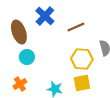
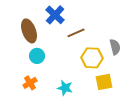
brown line: (76, 27) -> (76, 33), moved
yellow square: (82, 83) -> (104, 82), moved

